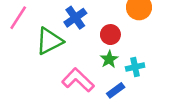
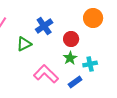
green triangle: (49, 41) -> (24, 44), size x0.7

